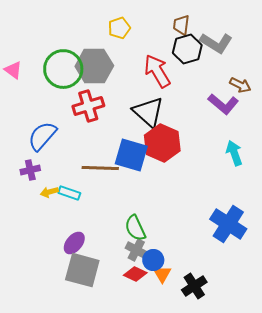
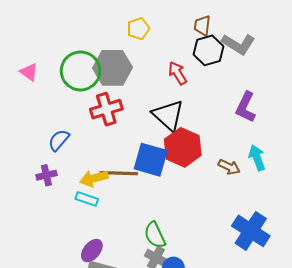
red arrow: (157, 71) -> (178, 73), size x0.7
brown arrow: (240, 85) -> (229, 167), moved
purple L-shape: (223, 104) -> (246, 107), turned 76
blue semicircle: (42, 136) -> (59, 140), size x0.7
yellow arrow: (49, 192) -> (94, 178), moved, size x1.5

